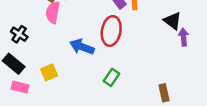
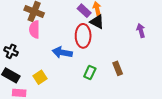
black triangle: (173, 21) -> (97, 22), moved
brown rectangle: (164, 93) -> (118, 68), moved

